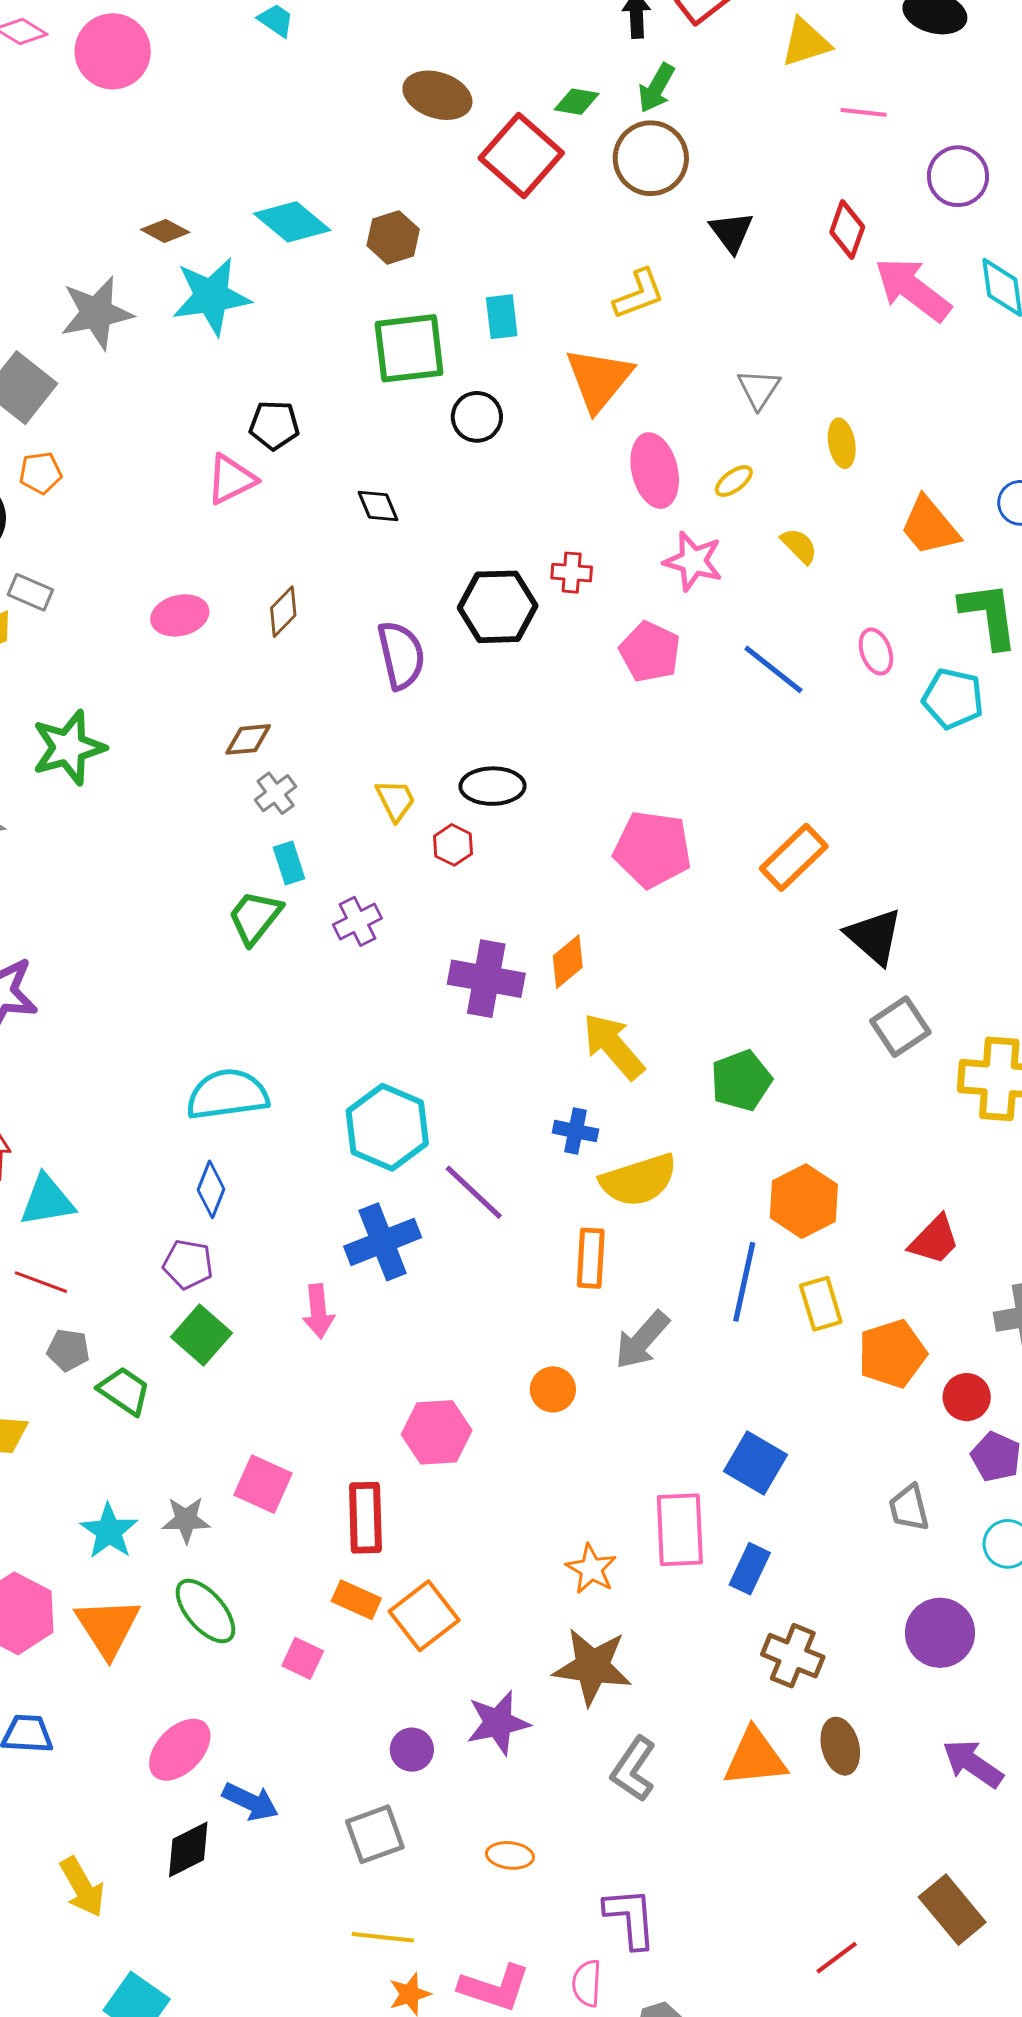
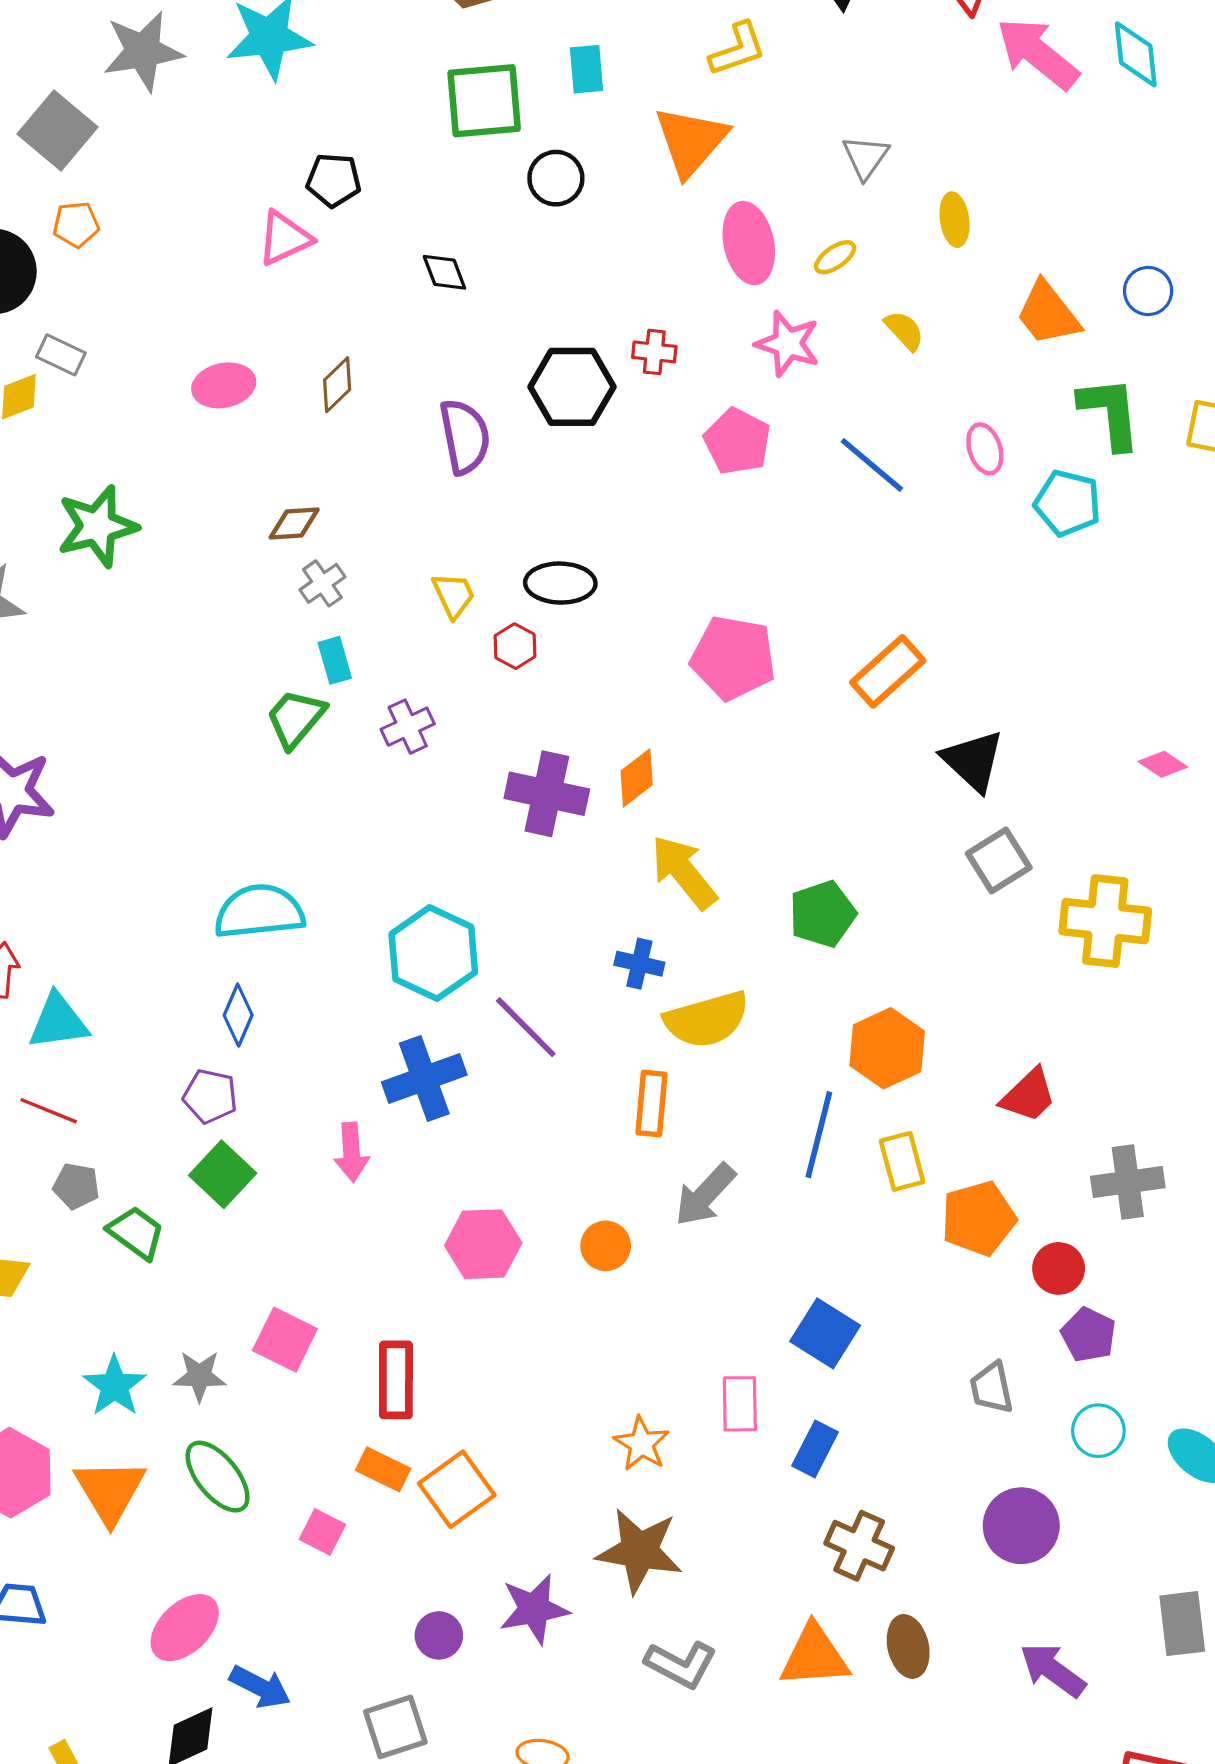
pink hexagon: (437, 1432) -> (483, 1244), moved
pink rectangle: (680, 1530) -> (740, 1404), size x0.7
gray L-shape: (633, 1769) -> (681, 1664), turned -98

